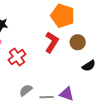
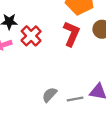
red cross: (17, 57) -> (31, 36), moved

